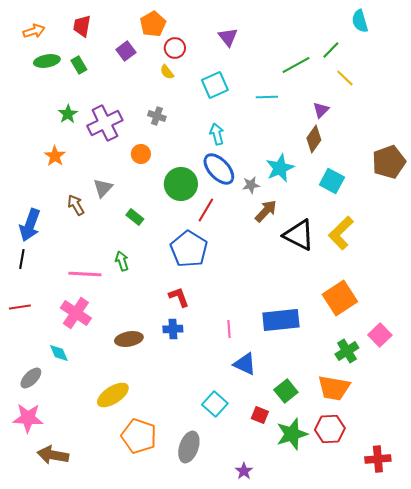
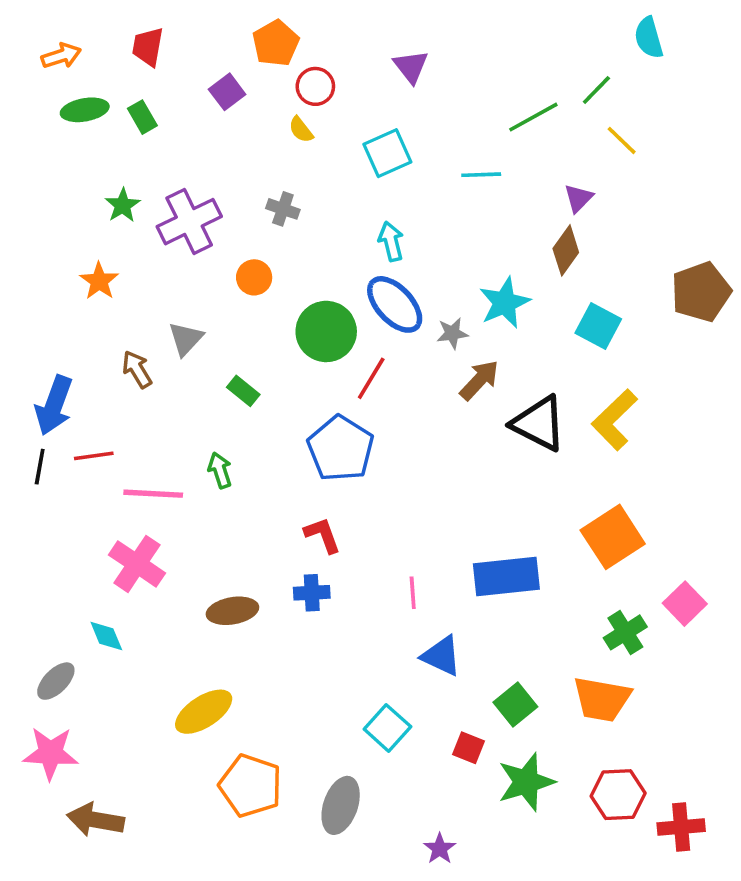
red line: (20, 307) -> (94, 456), moved
red hexagon: (330, 429) -> (618, 795), moved

